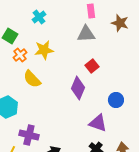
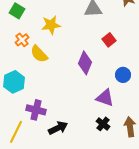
orange cross: (20, 55) -> (22, 40), moved
red square: (92, 66) -> (109, 40), moved

